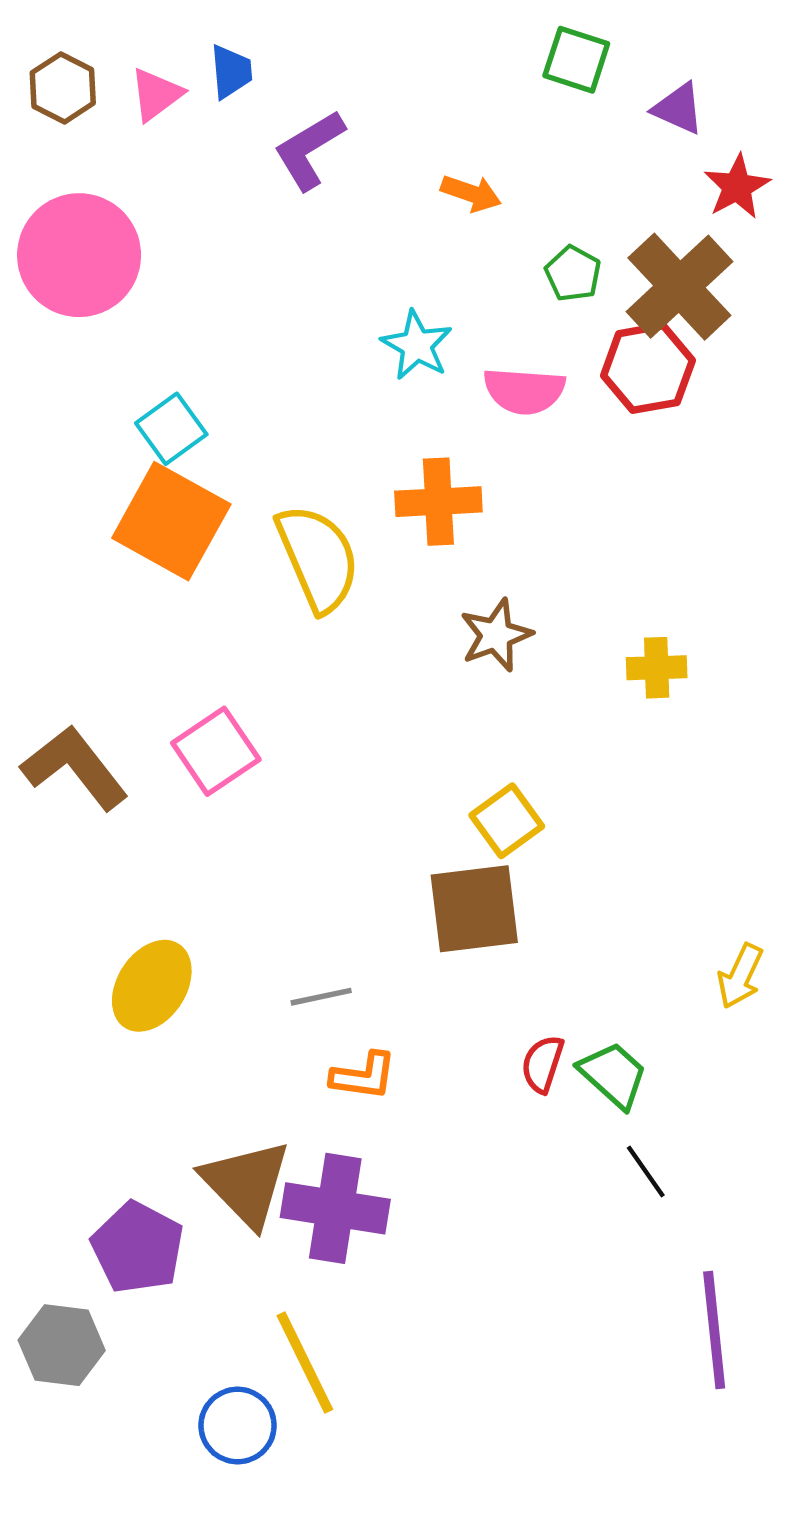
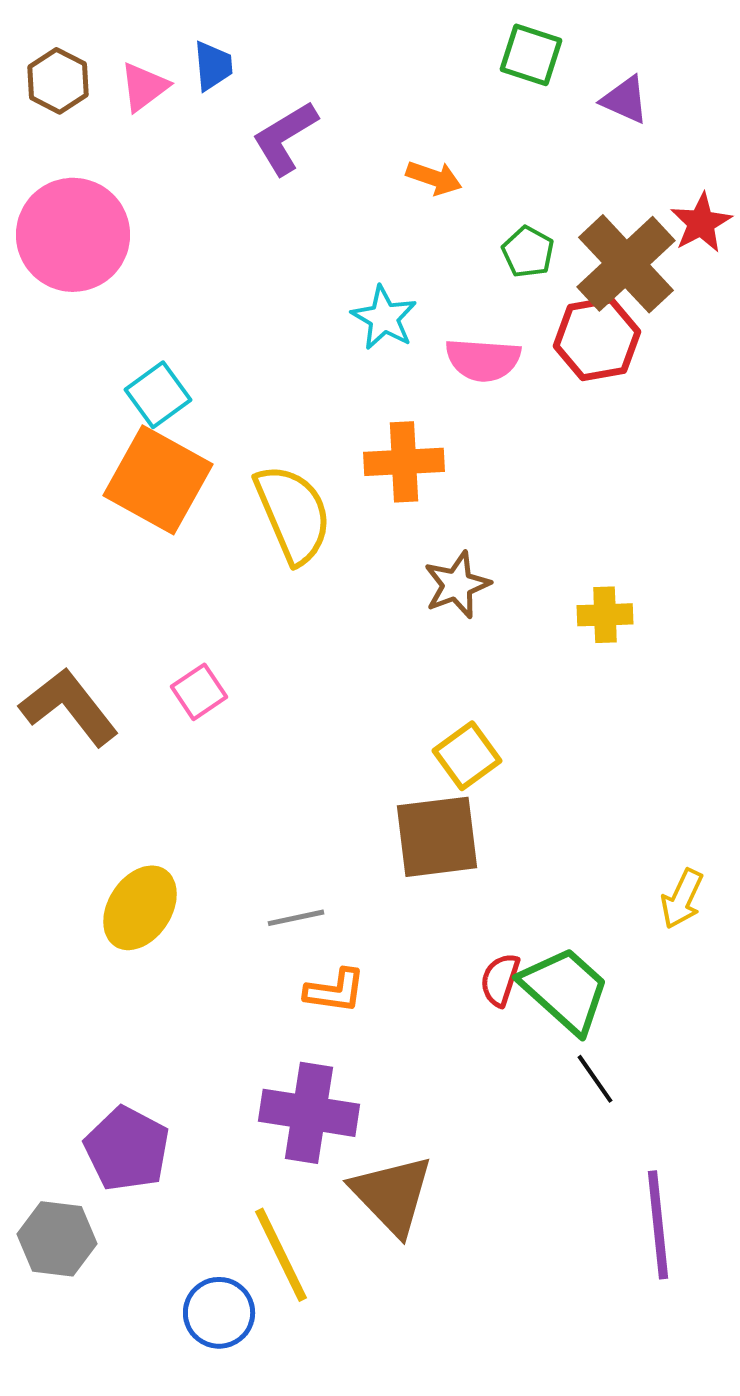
red star: (737, 187) -> (701, 223), moved
pink square: (216, 751) -> (199, 692), size x0.7
green trapezoid: (613, 1075) -> (565, 990), size x1.4
brown triangle: (246, 1183) -> (392, 1195), moved

